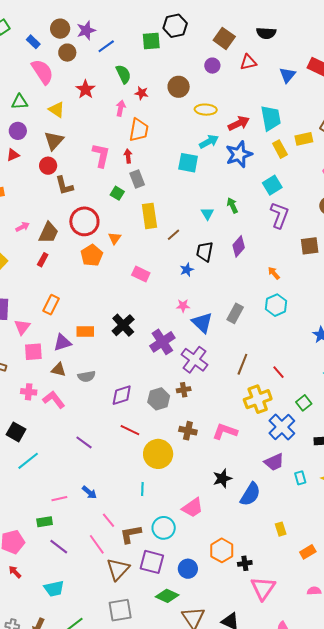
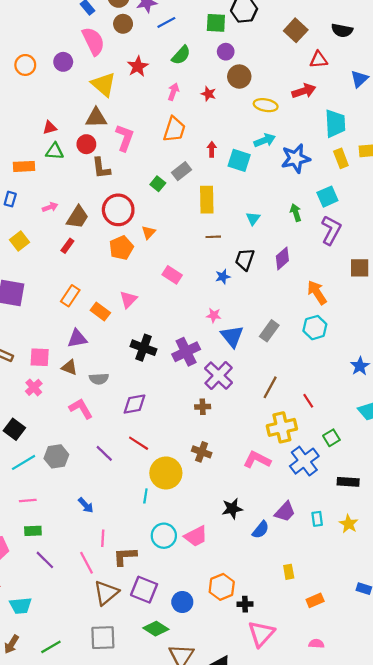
purple circle: (212, 66) -> (226, 52), moved
green semicircle: (123, 74) -> (181, 55), turned 60
red star: (142, 93) -> (208, 94), moved
green triangle: (20, 102) -> (55, 151), moved
yellow triangle: (57, 110) -> (104, 84), size x1.4
red arrow: (239, 123) -> (304, 91), moved
orange trapezoid: (139, 130) -> (174, 129), moved
purple circle: (18, 131) -> (63, 62), moved
brown triangle: (54, 141) -> (96, 118), turned 40
pink L-shape: (101, 155) -> (125, 138), moved
red arrow: (128, 156) -> (212, 149), moved
gray rectangle: (137, 179) -> (181, 171), turned 66
green arrow: (232, 205) -> (296, 213), moved
yellow rectangle: (149, 216) -> (207, 200), moved
brown line: (174, 235) -> (213, 237), turned 32
orange arrow: (274, 273) -> (317, 292), size x1.6
black cross: (123, 325) -> (143, 348), moved, turned -35
pink triangle: (22, 327) -> (128, 299), moved
orange rectangle: (85, 331) -> (100, 312), moved, turned 30
pink square: (33, 352) -> (40, 357), moved
pink cross: (29, 392) -> (34, 387), turned 35
gray hexagon: (159, 399) -> (56, 456), moved
pink L-shape: (54, 400) -> (81, 409), moved
pink L-shape: (225, 431) -> (257, 460), moved
purple line: (84, 442) -> (104, 453), moved
purple trapezoid: (274, 462) -> (285, 512), moved, turned -30
cyan line: (142, 489) -> (145, 496), moved
blue semicircle: (250, 494) -> (261, 530), size x0.7
pink line: (59, 499) -> (28, 500), moved
pink line: (109, 520) -> (103, 538), turned 35
cyan circle: (164, 528) -> (164, 536), moved
cyan trapezoid: (54, 589) -> (21, 606), moved

